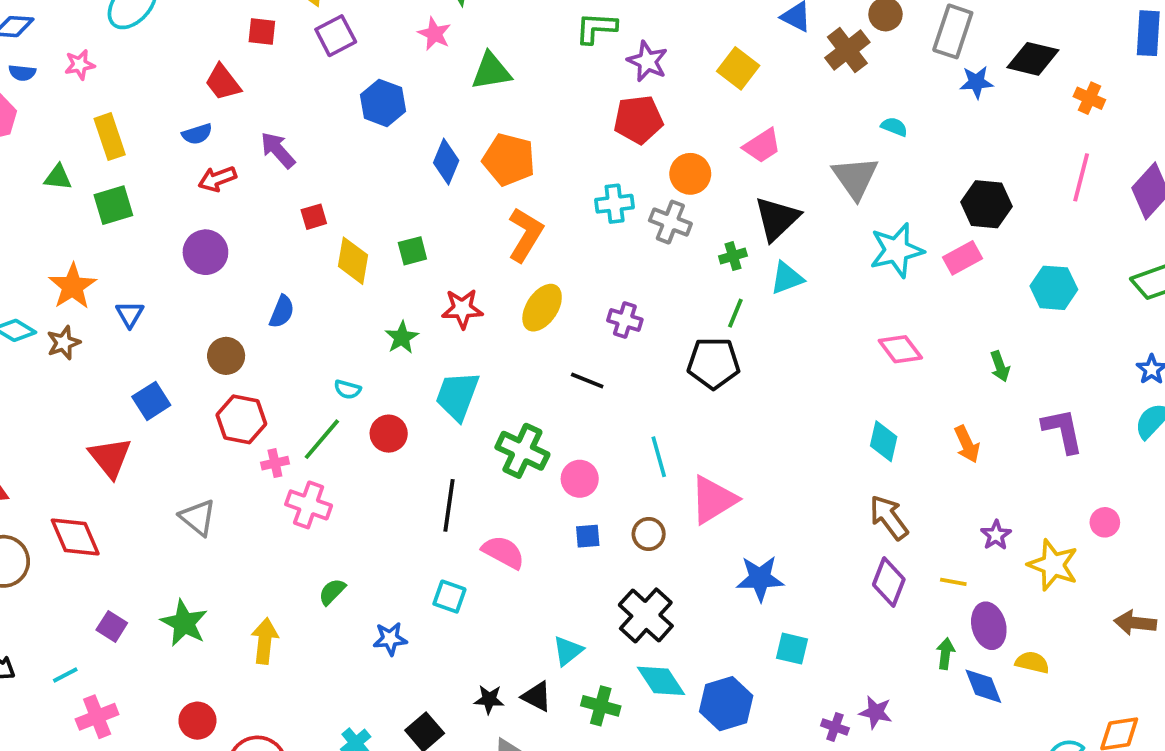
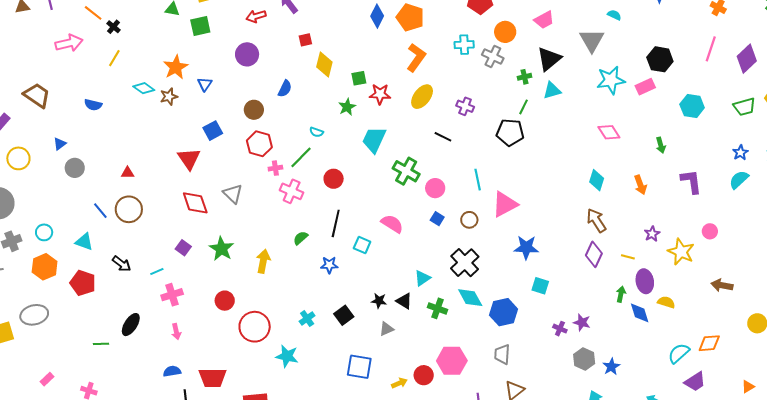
green square: (412, 251) -> (359, 78), moved
red circle: (389, 434) -> (334, 179), moved
black line: (449, 505) -> (336, 223), moved
blue square: (588, 536) -> (437, 219), turned 32
red diamond: (75, 537) -> (195, 203), moved

